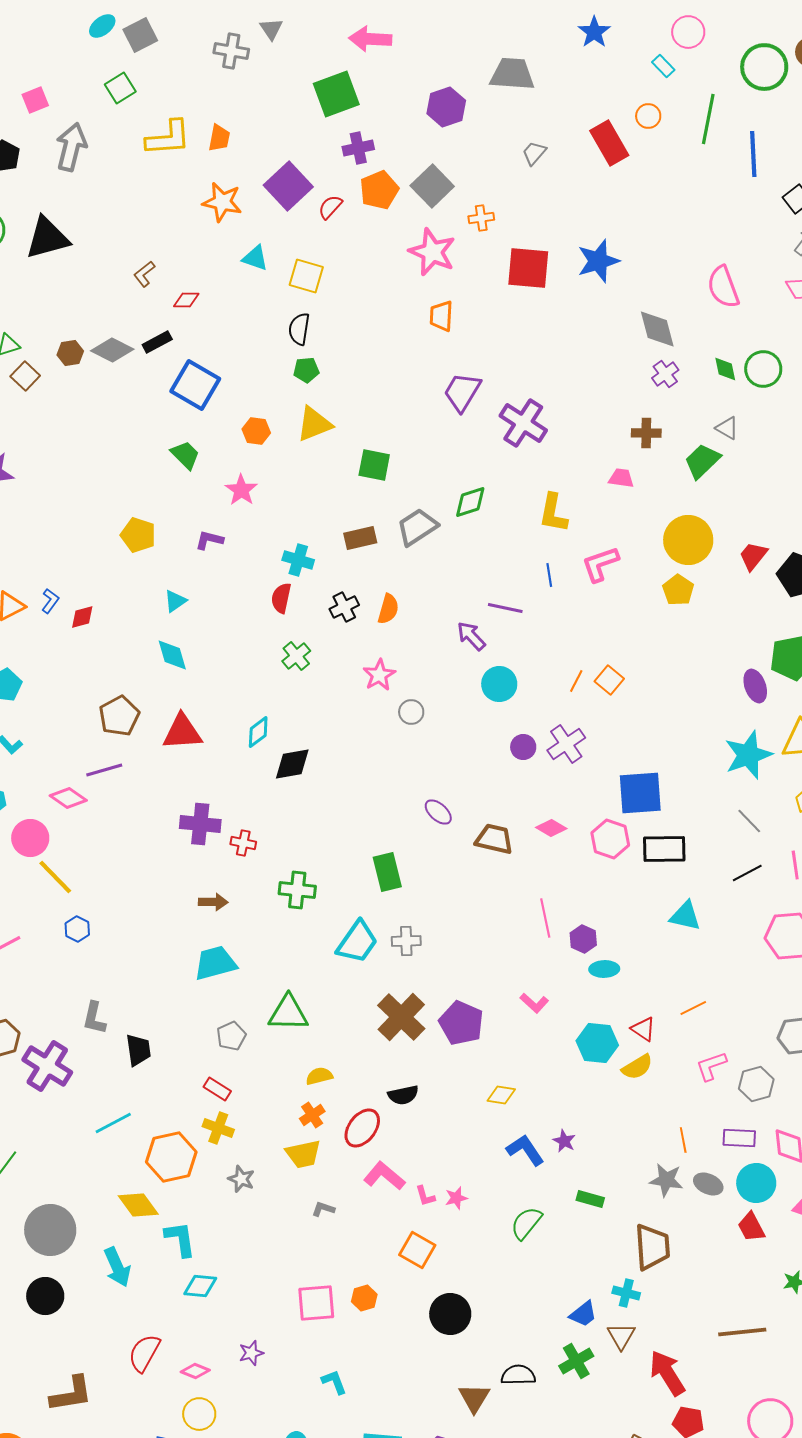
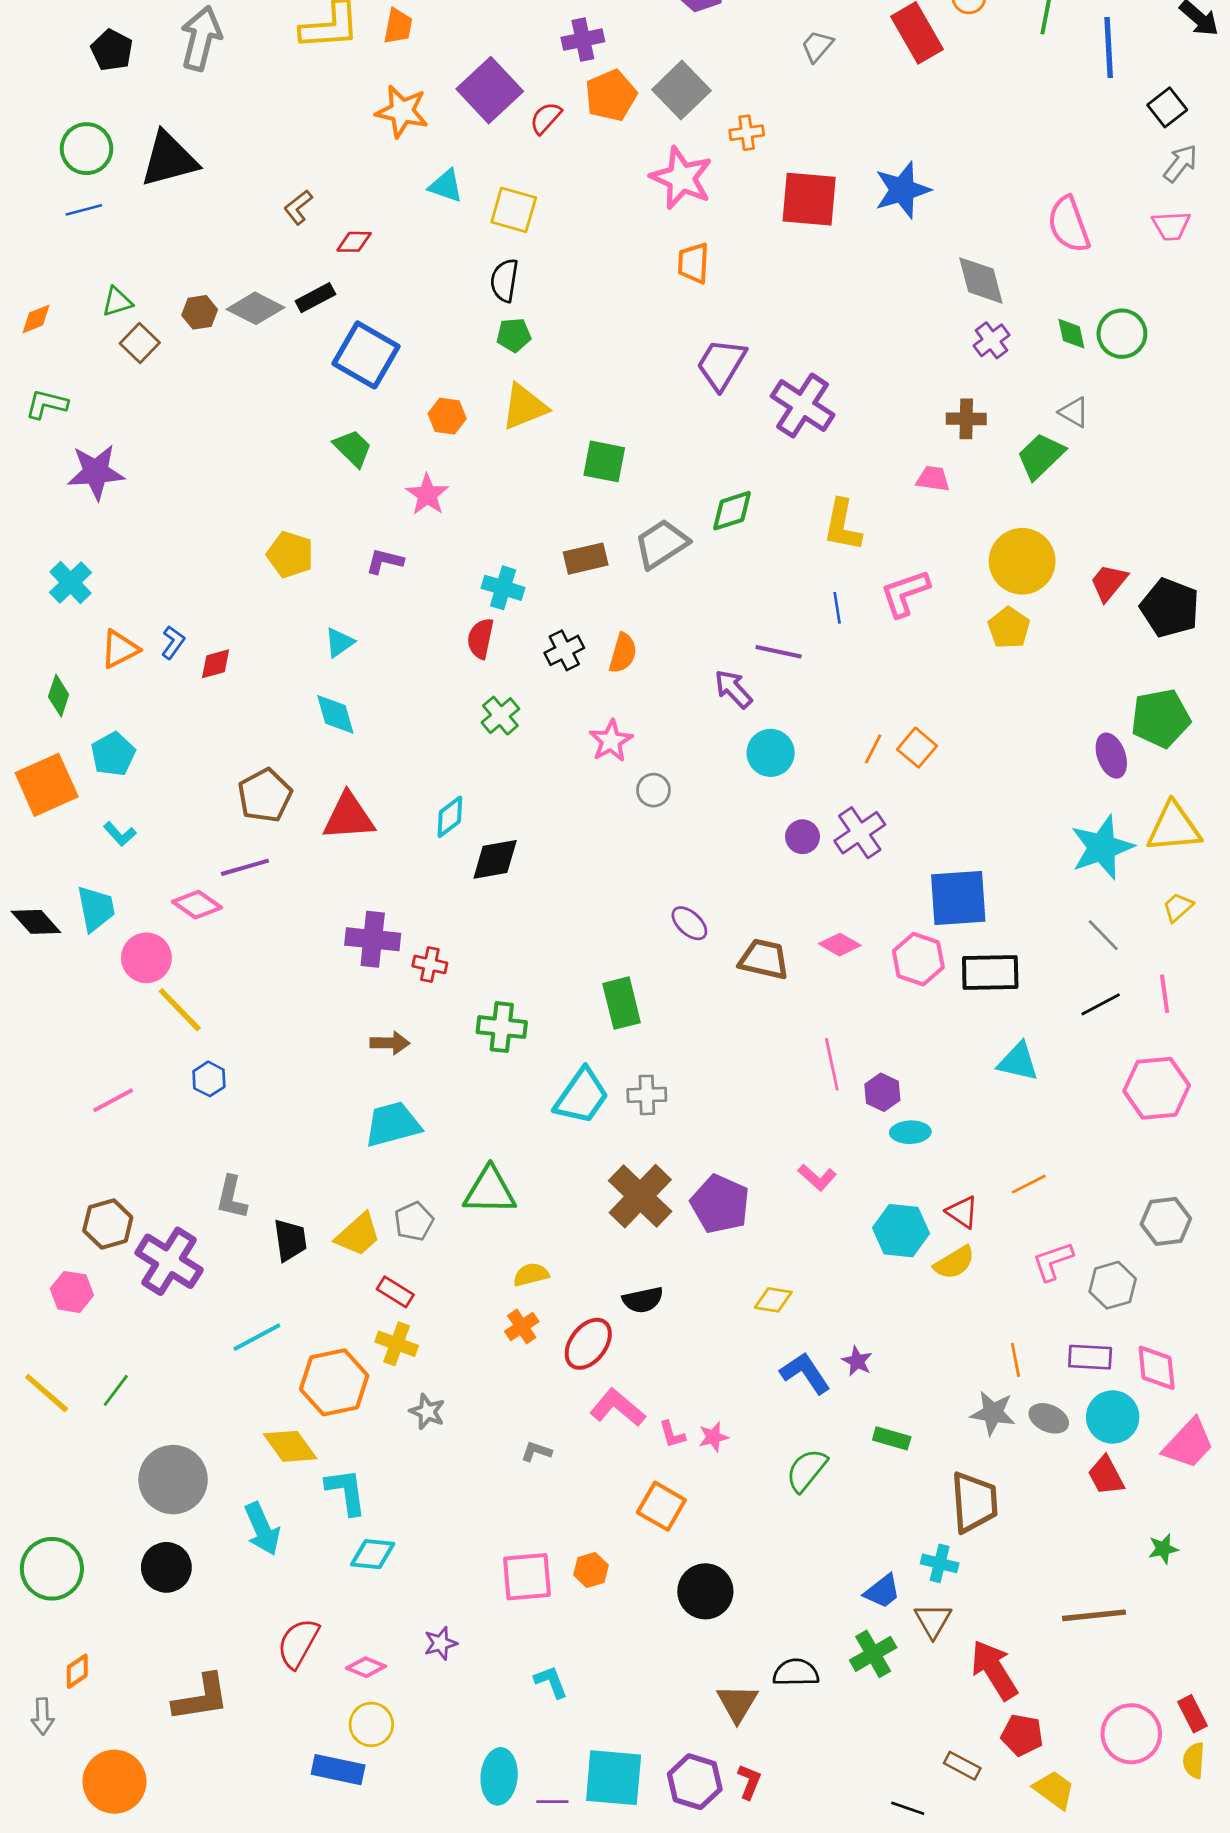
yellow trapezoid: (303, 1154) -> (358, 1235), moved, turned -30

